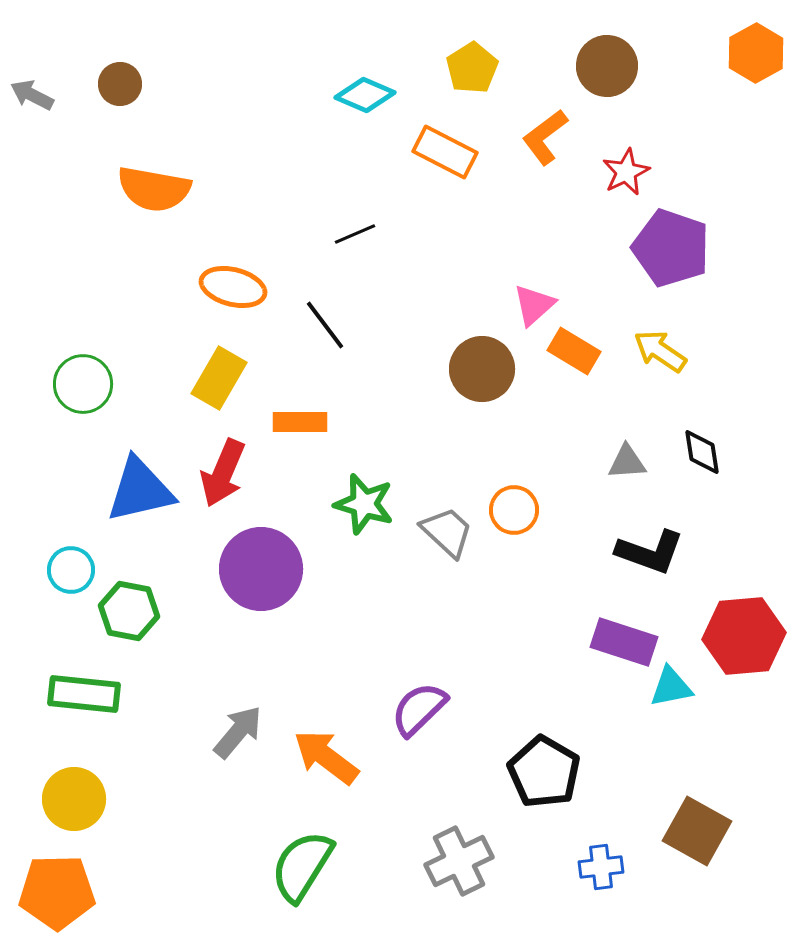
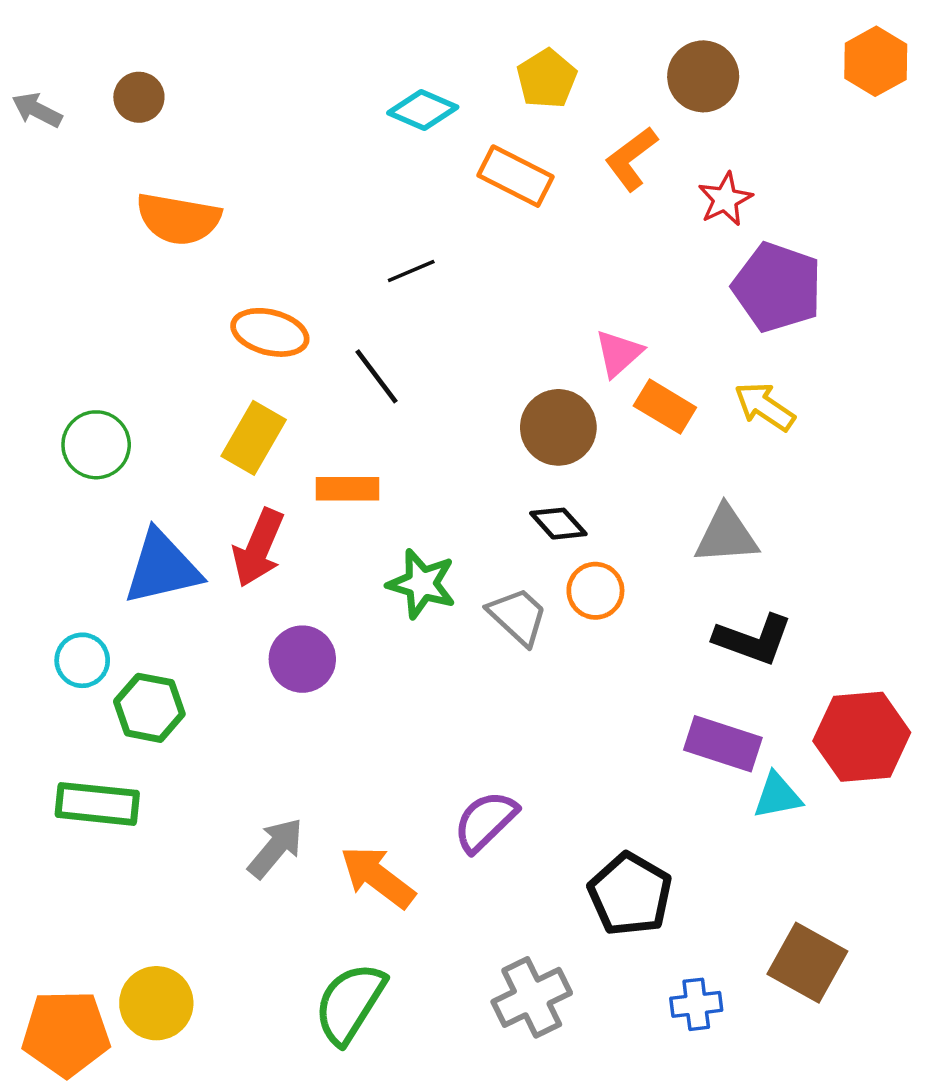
black diamond: (702, 452) -> (558, 524), moved, turned -33
gray triangle: (627, 462) -> (726, 535), size x1.5
purple circle: (261, 569) -> (302, 659), size x0.7
yellow circle: (74, 799) -> (156, 1003), moved

